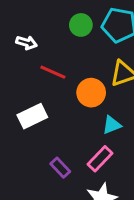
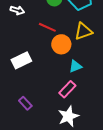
red line: (53, 72) -> (47, 27), moved
purple rectangle: (60, 168) -> (25, 103), moved

